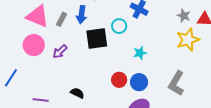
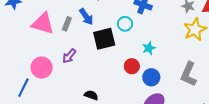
blue arrow: (81, 15) -> (86, 17), turned -36
pink circle: (34, 45) -> (42, 68), moved
red circle: (119, 80) -> (132, 66), moved

